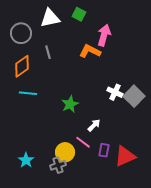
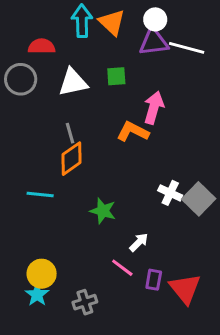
green square: (79, 14) -> (116, 76), turned -32
gray circle: (21, 33) -> (21, 79), moved
orange diamond: (22, 66) -> (71, 159), moved
green star: (70, 104) -> (103, 211), turned -30
yellow circle: (65, 152) -> (42, 274), moved
red triangle: (125, 156) -> (185, 289), turned -45

